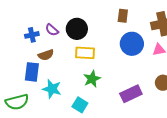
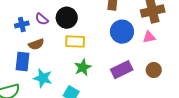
purple rectangle: (131, 94) -> (122, 70), moved

